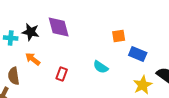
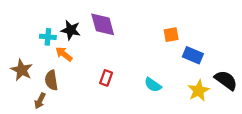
orange arrow: (33, 59) -> (64, 54), moved
cyan semicircle: (101, 67) -> (153, 85), moved

